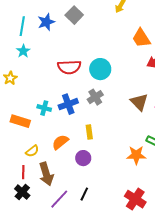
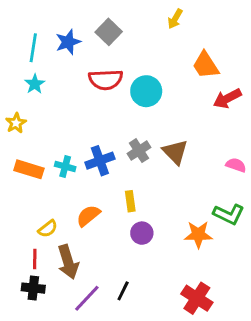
red semicircle: (69, 67) -> (106, 80), moved
cyan circle: (100, 69) -> (146, 91), moved
brown triangle: (139, 102) -> (175, 152), moved
orange rectangle: (20, 121) -> (29, 169), moved
purple circle: (83, 158) -> (142, 233), moved
black cross: (22, 192) -> (33, 288), turned -35

